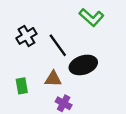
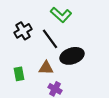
green L-shape: (91, 17) -> (61, 15), moved

